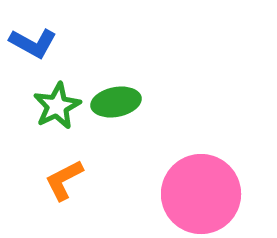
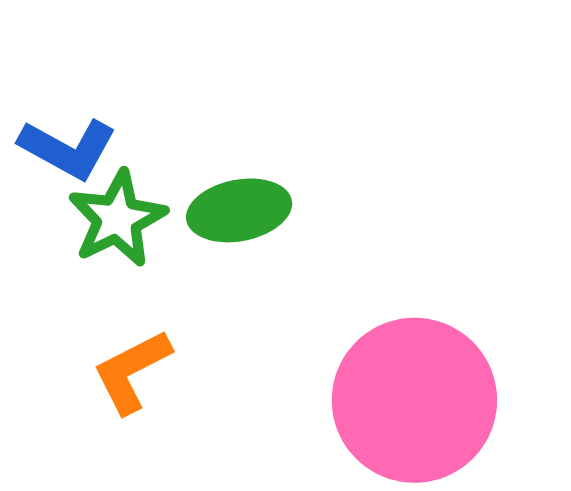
blue L-shape: (33, 43) -> (68, 149), moved

